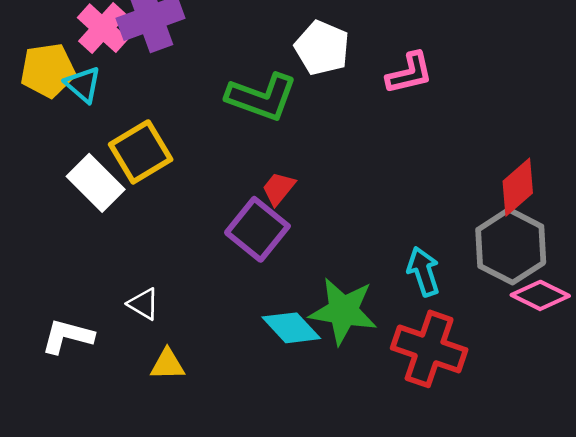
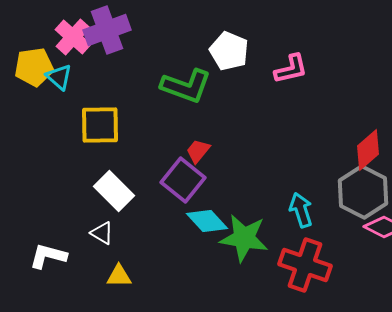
yellow square: (141, 152) -> (100, 125), turned 30
white rectangle: (96, 183) -> (114, 191), moved
cyan diamond: (291, 328) -> (207, 221), moved

